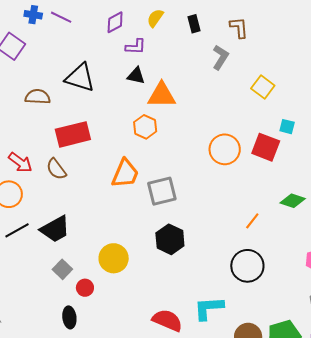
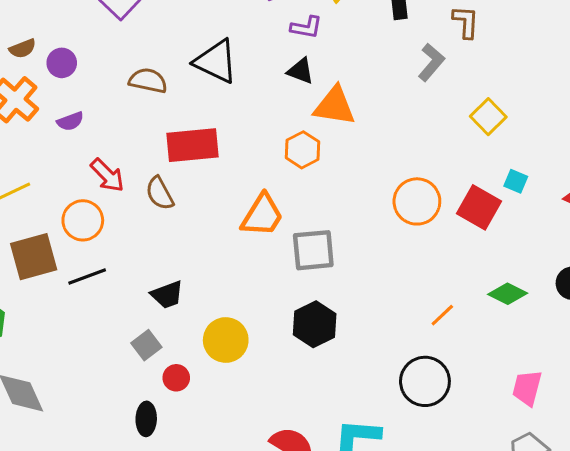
black trapezoid: (55, 229) -> (167, 295), moved, size x0.7

